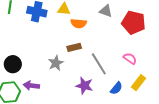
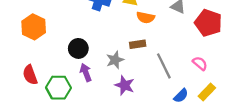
black circle: (13, 64) -> (78, 48), moved
purple arrow: (31, 86) -> (86, 72), moved, turned 56
purple star: (84, 86) -> (125, 85), moved

